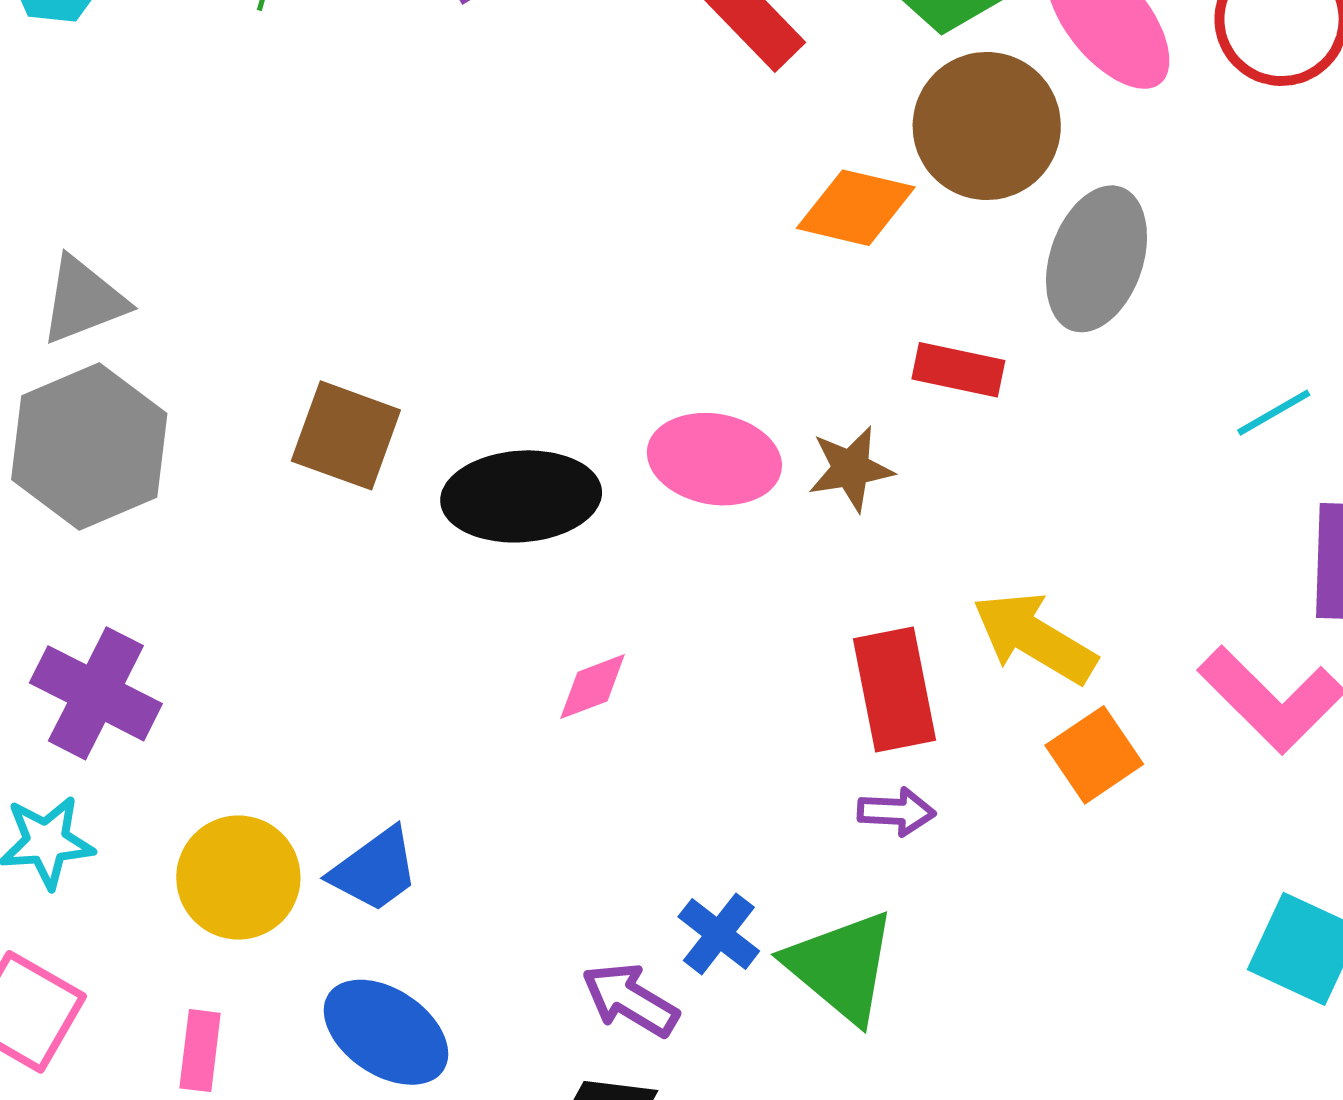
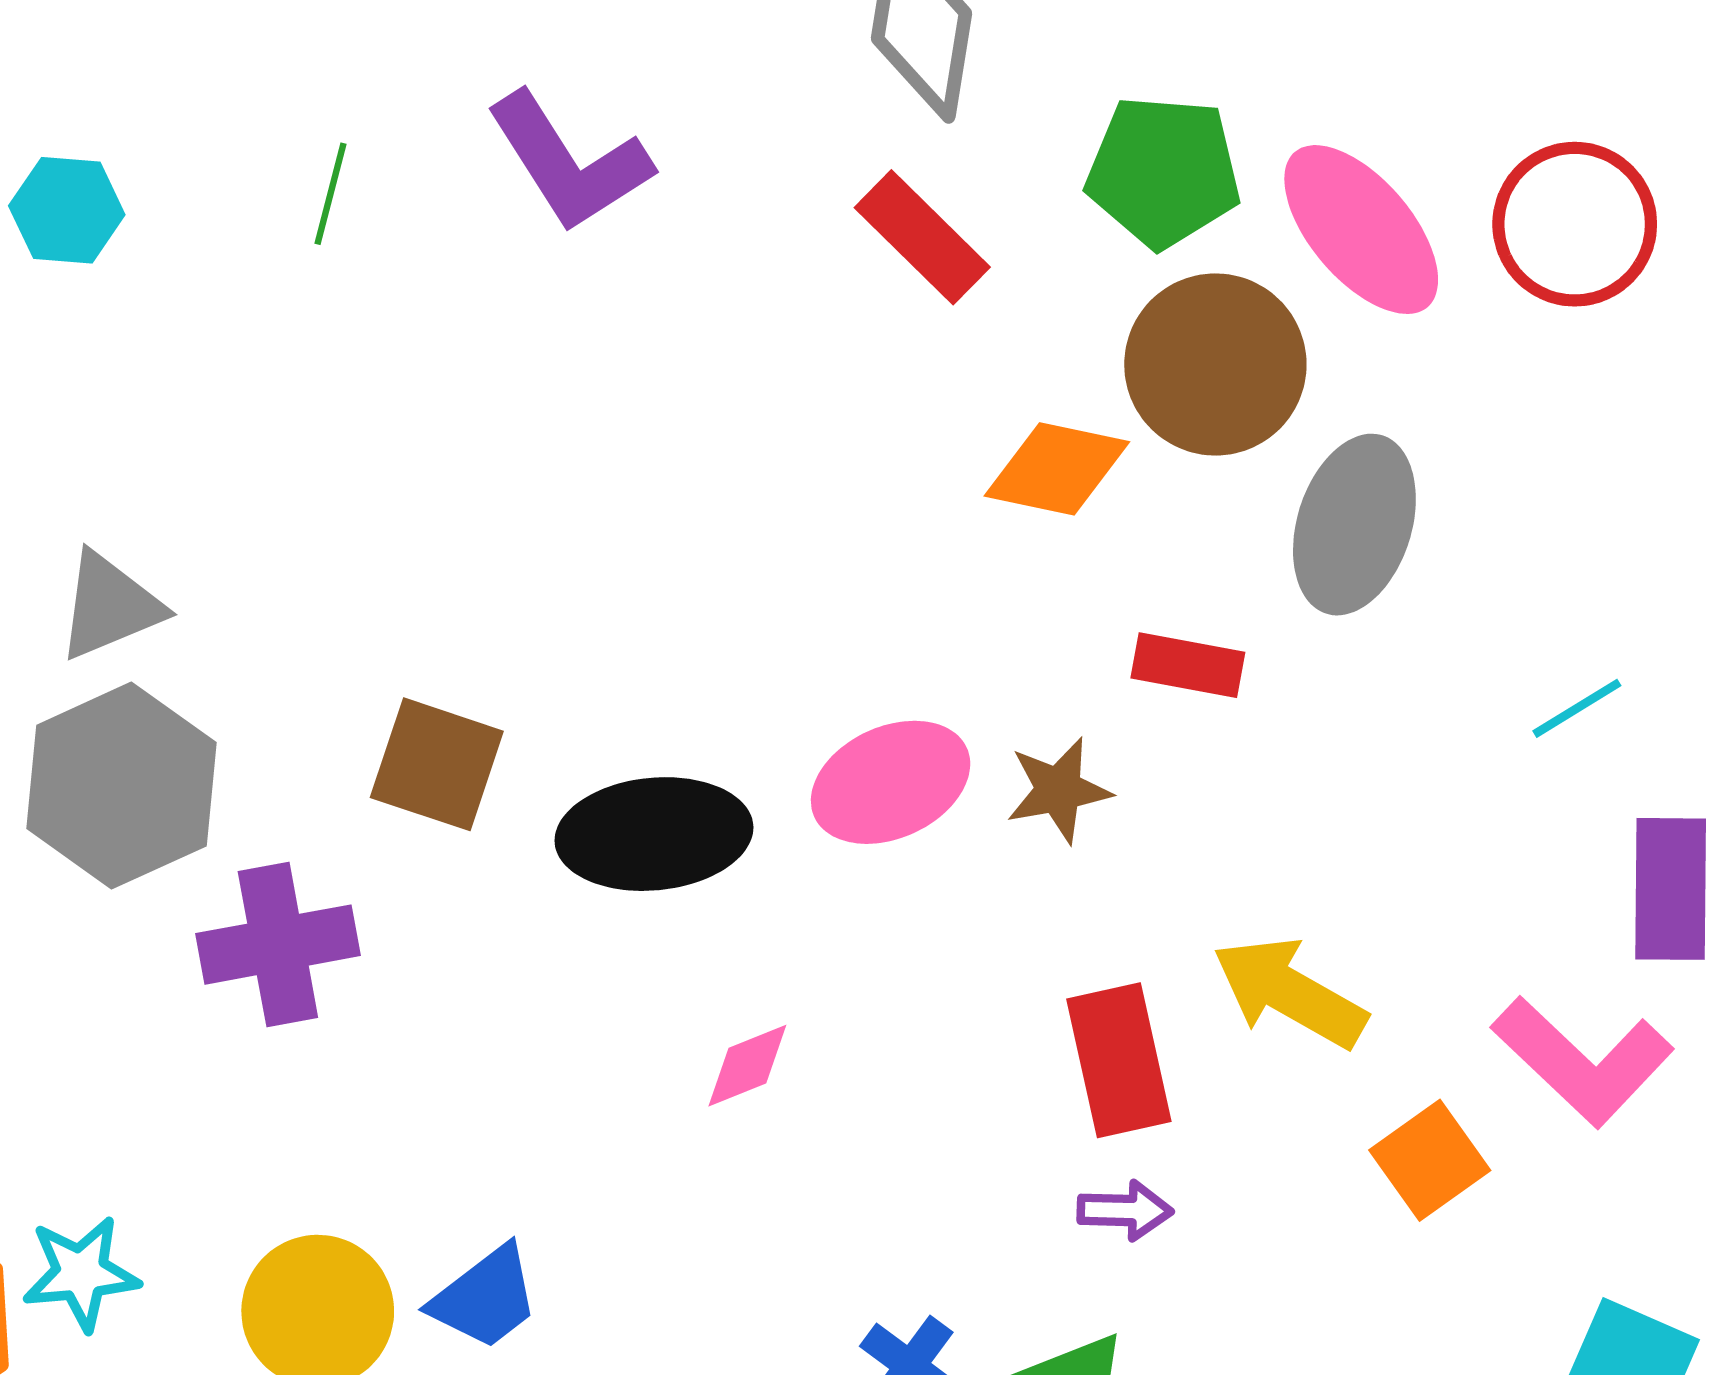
pink ellipse: (714, 459) -> (891, 782), turned -33
purple cross: (96, 693) -> (278, 945), moved, turned -36
orange square: (1094, 755) -> (1430, 1160), moved

